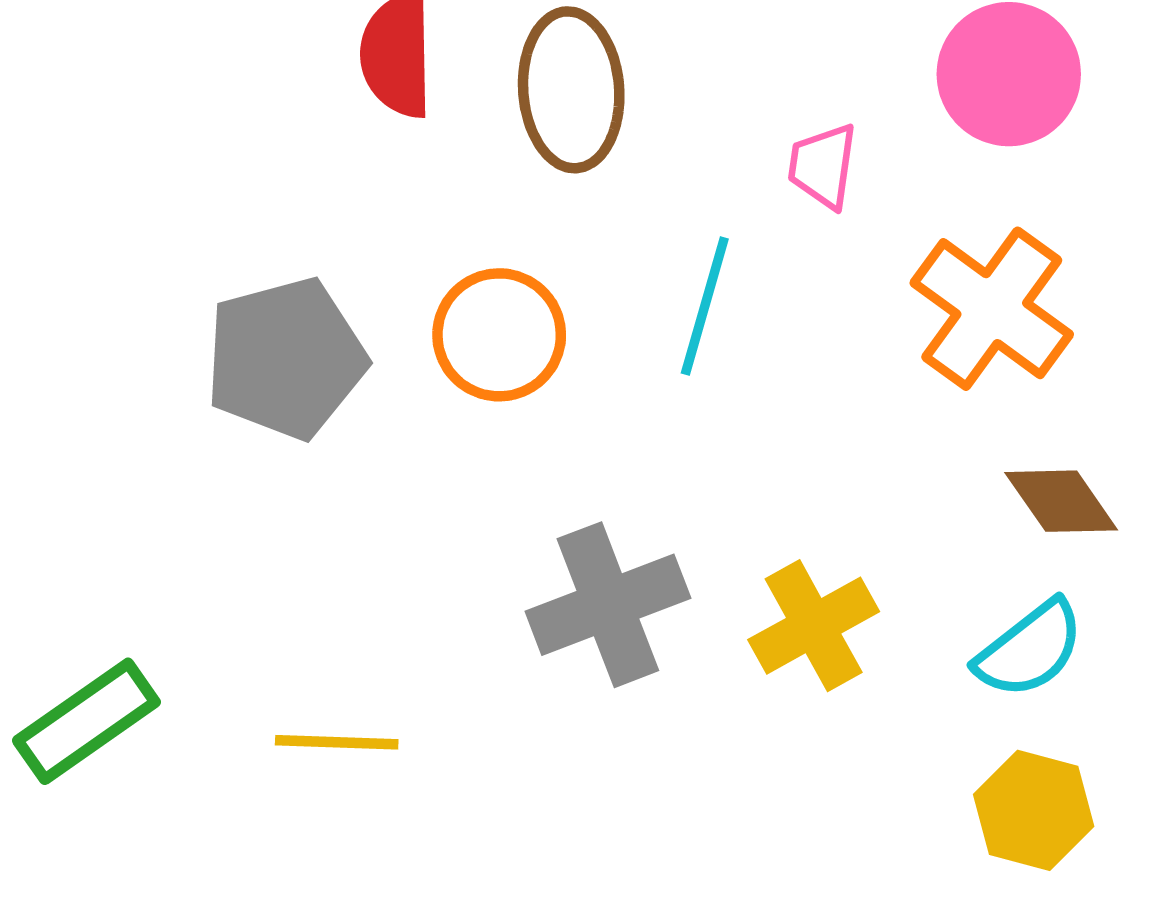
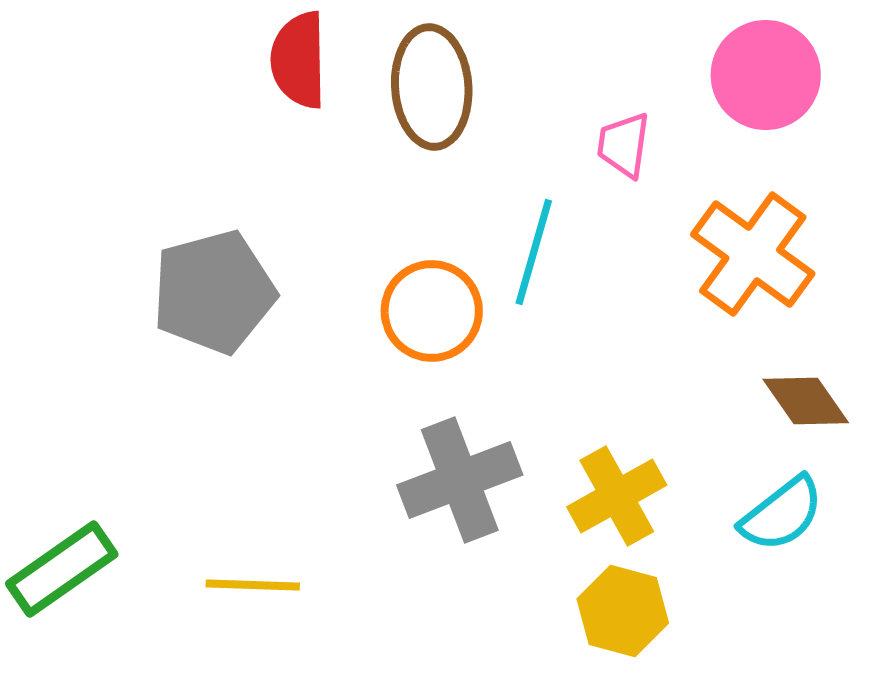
orange circle: (499, 335) -> (432, 311), moved
yellow hexagon: (1034, 810) -> (623, 611), moved

